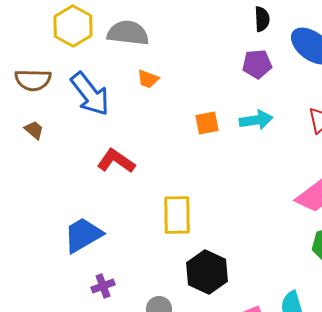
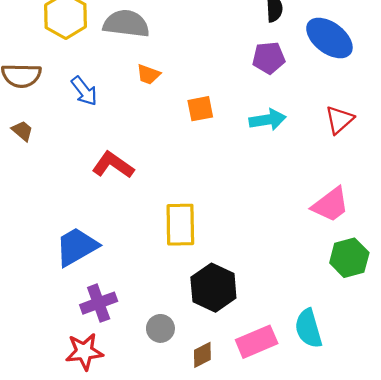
blue arrow: (90, 94) -> (84, 91), size x0.6
orange square: (207, 123) -> (200, 109), moved
purple cross: (103, 286) -> (99, 303), size x1.4

